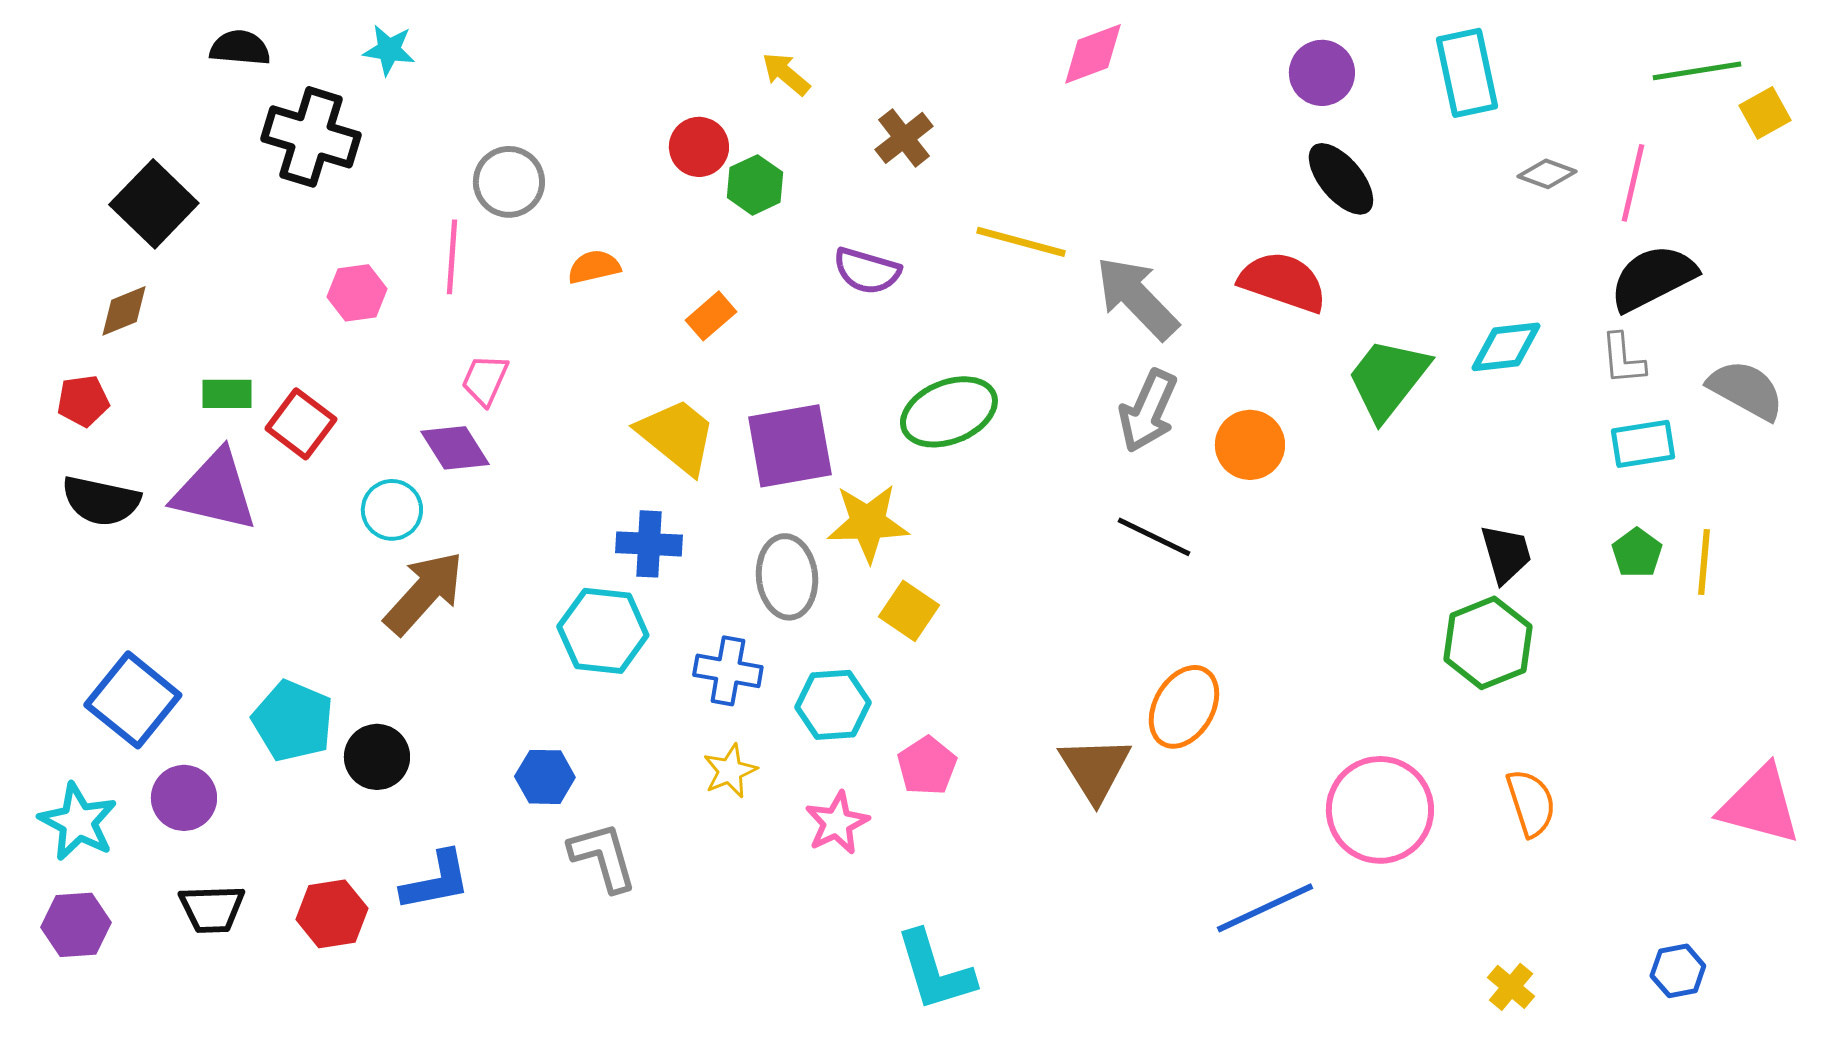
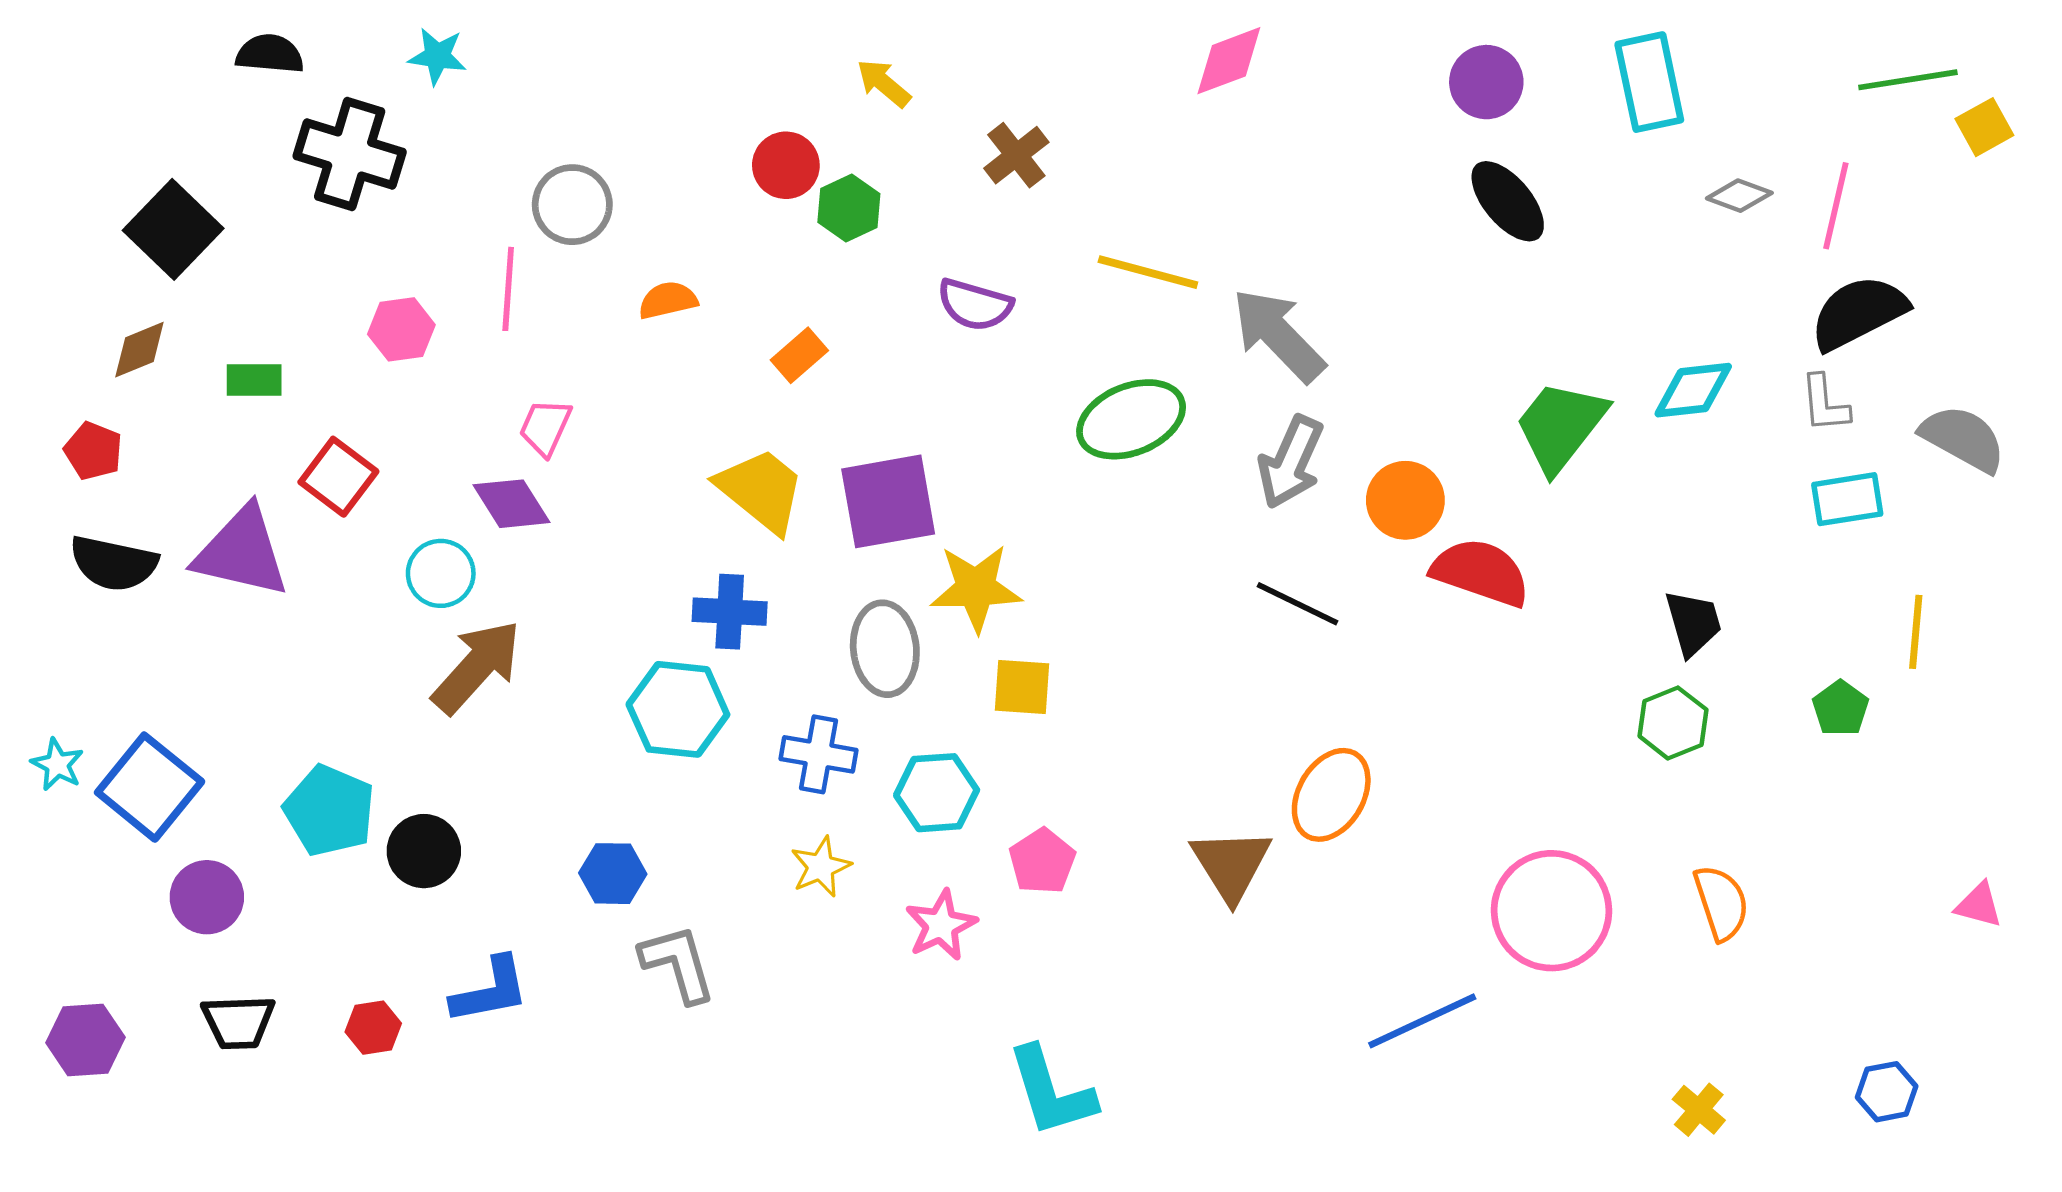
red semicircle: (1283, 282) -> (1481, 572), moved
green rectangle: (227, 394) -> (254, 380), moved
red pentagon: (83, 401) -> (93, 451), turned 30
green ellipse: (949, 412) -> (1131, 419), moved
green pentagon: (1637, 553) -> (1840, 708), moved
yellow square: (909, 611) -> (1022, 687), turned -30
green hexagon: (1488, 643) -> (1673, 723), size x0.7
pink triangle: (1760, 805) -> (1979, 905), size x0.5
cyan star: (78, 822) -> (57, 765), moved, size x0.6
red hexagon: (332, 914) -> (373, 1028), size x0.7

